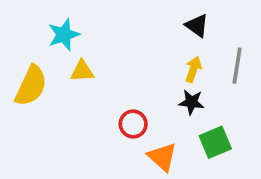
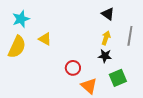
cyan star: (64, 35) -> (21, 19), moved
yellow triangle: (82, 71) -> (45, 39), turned 32

